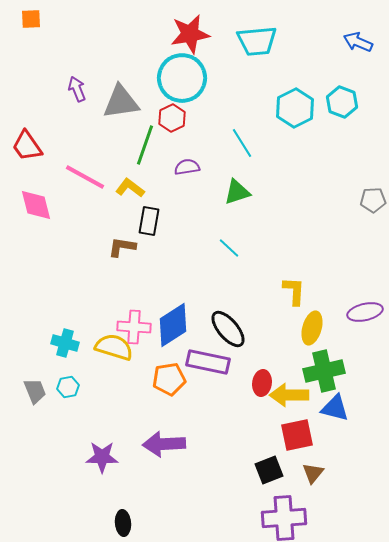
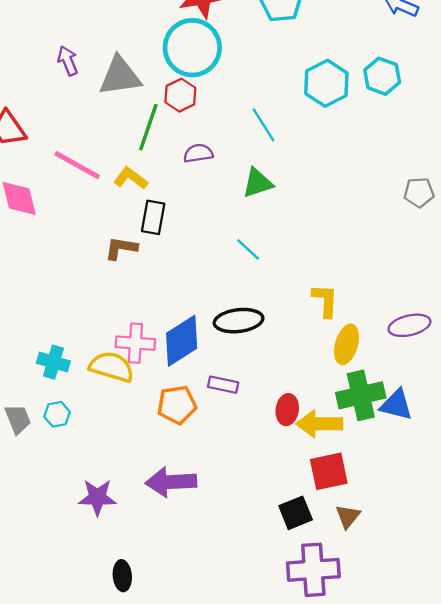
black ellipse: (228, 329) -> (239, 321), moved, turned -57
purple rectangle: (208, 362) -> (223, 385), size x0.6
blue triangle: (335, 408) -> (396, 405), moved

